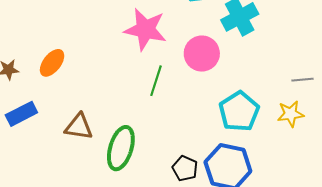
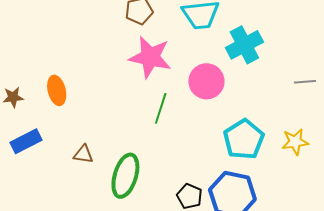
orange ellipse: (52, 63) -> (57, 90), turned -52
gray line: (303, 80) -> (305, 82), moved
brown triangle: (79, 127) -> (83, 154), size x0.7

